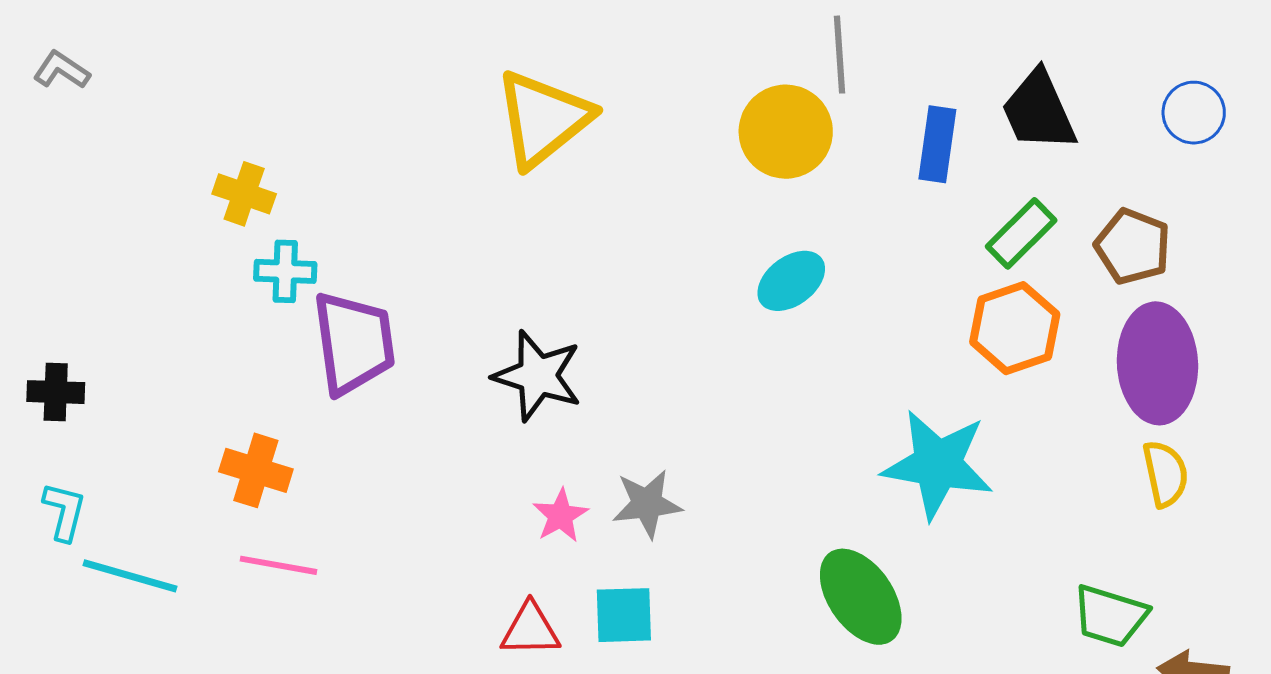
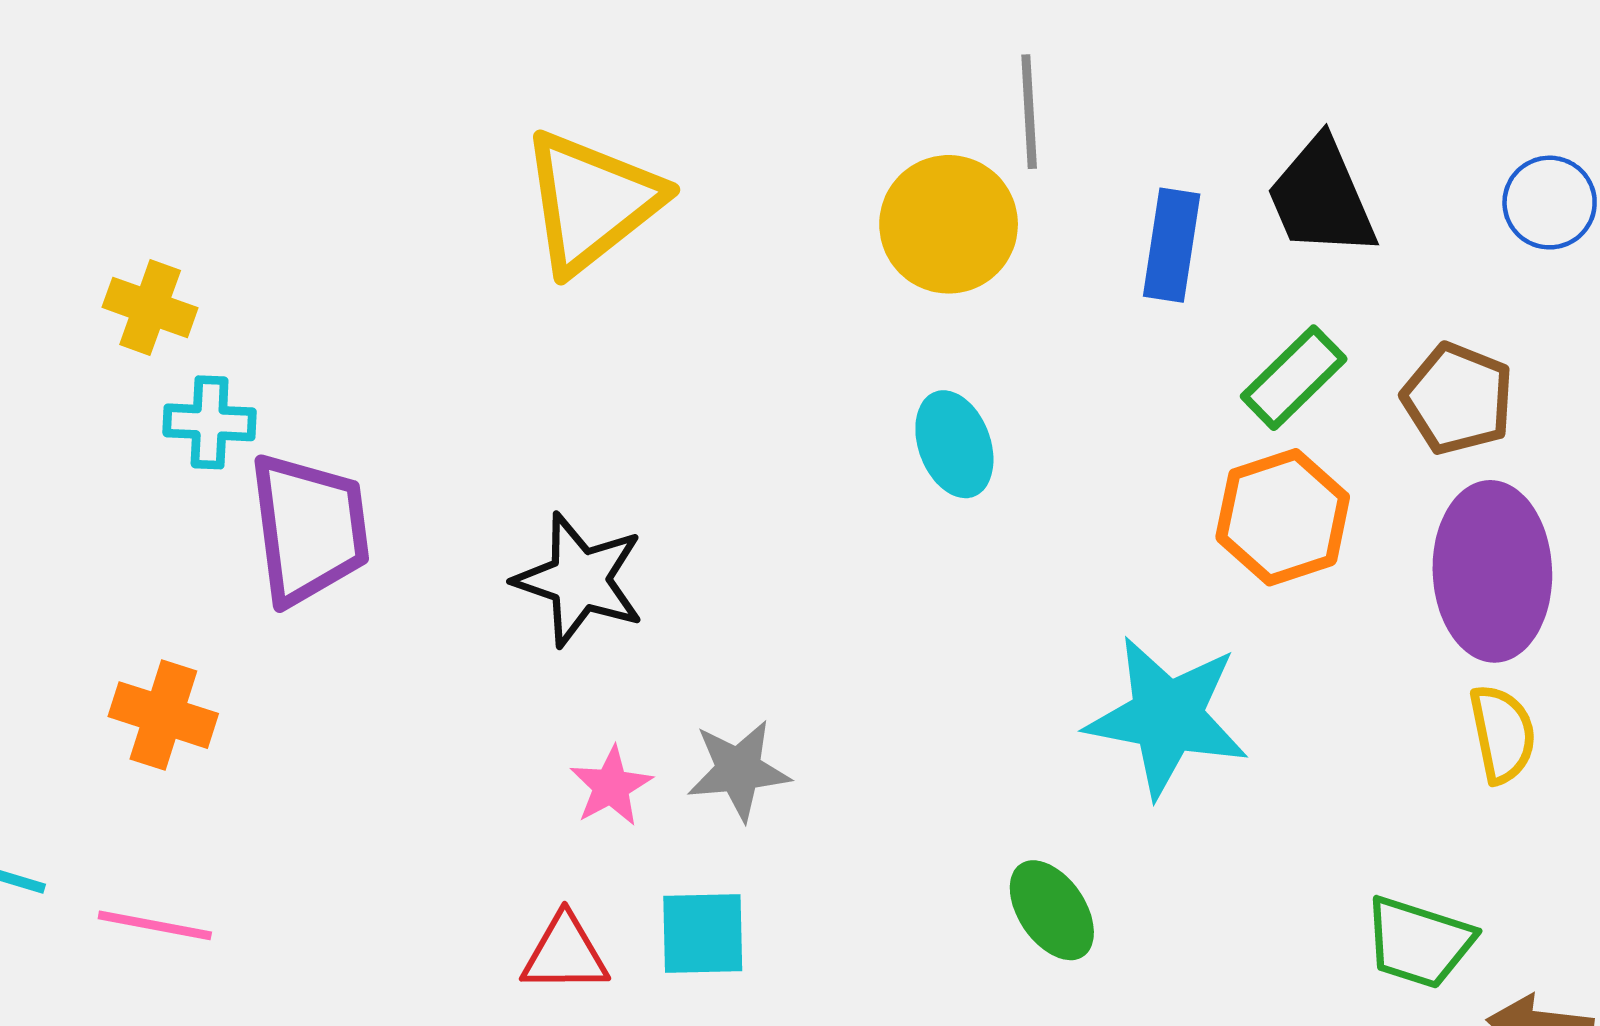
cyan ellipse: (791, 281) -> (954, 444), turned -74
pink line: (278, 565) -> (155, 925), moved
green ellipse: (861, 597) -> (1052, 910), size x0.7

